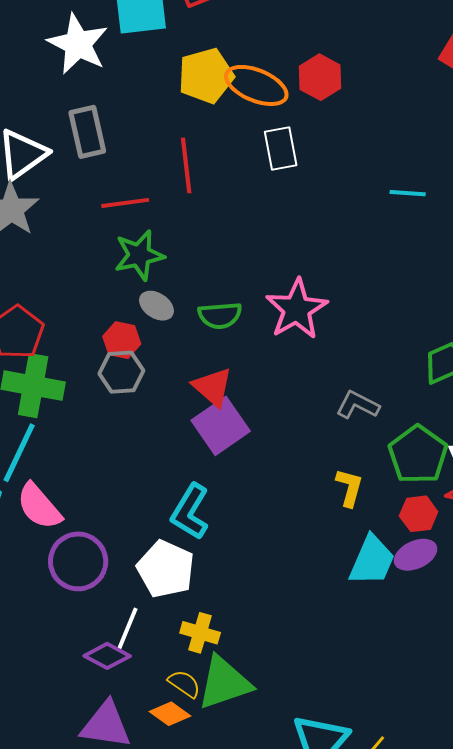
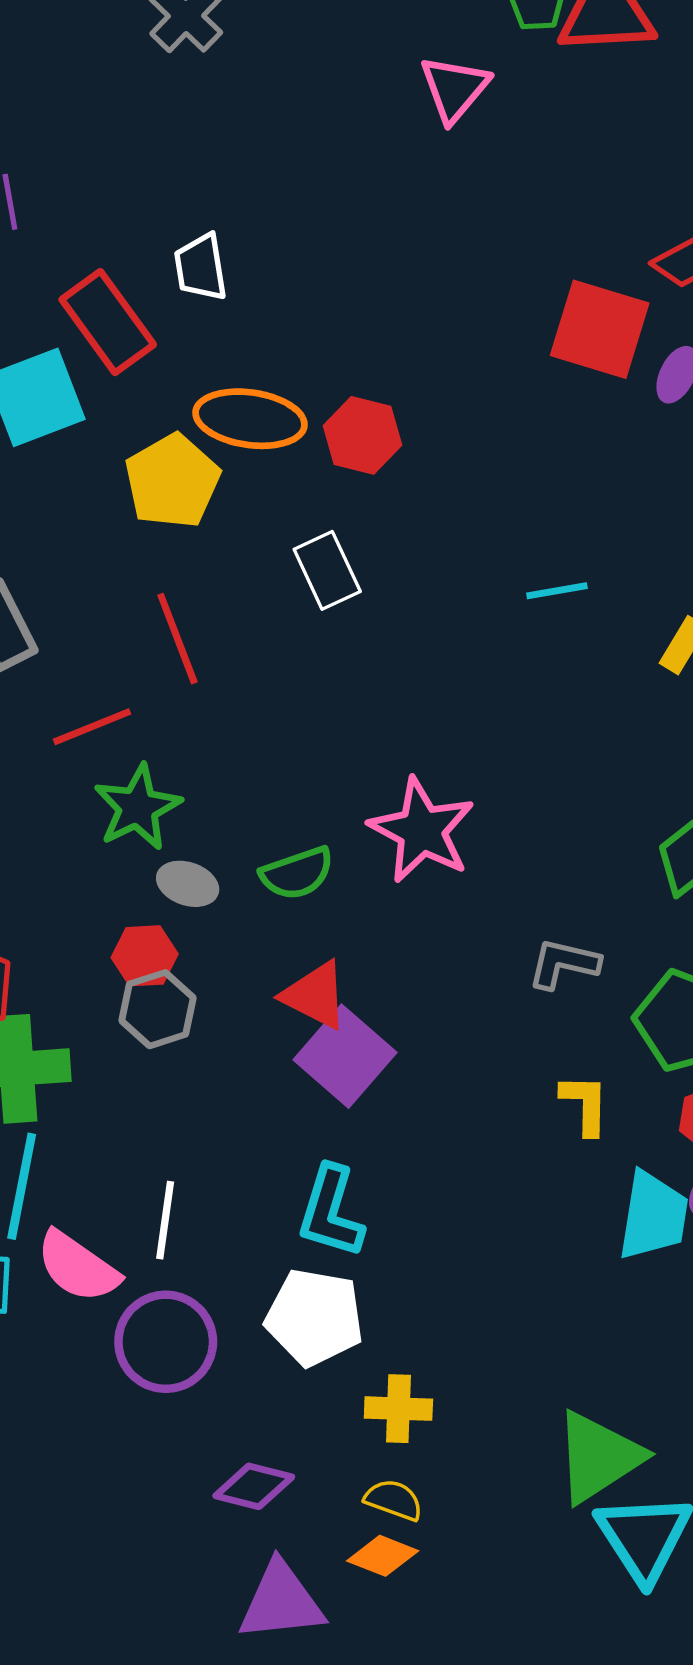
orange ellipse: (256, 85) -> (250, 419), moved
white line: (127, 629) -> (165, 1220), moved
green triangle: (224, 683) -> (598, 1457), moved

